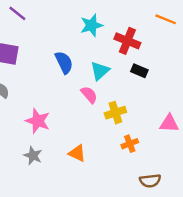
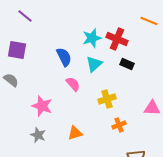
cyan star: (92, 25) -> (92, 38), moved
pink semicircle: (89, 95) -> (73, 84), moved
orange triangle: (77, 153) -> (75, 133), turned -42

